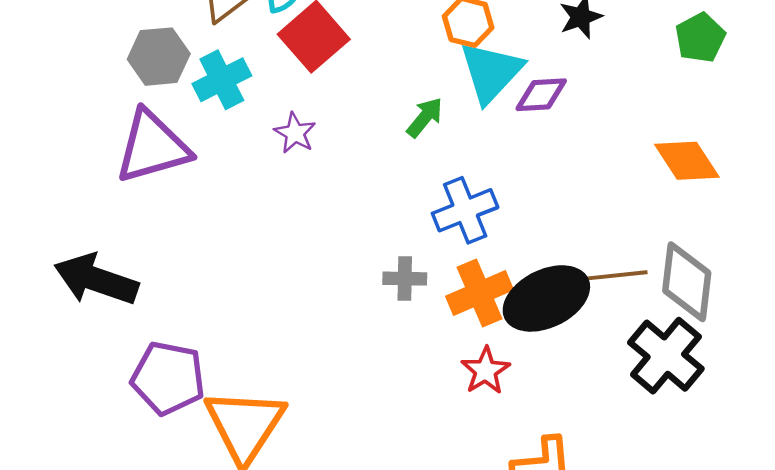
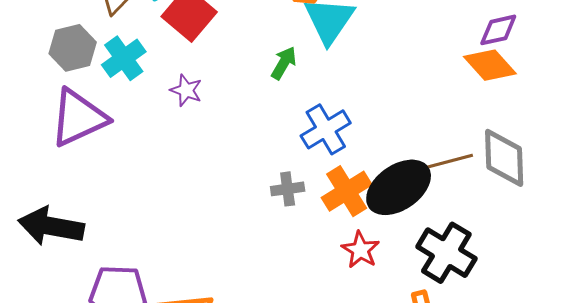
purple diamond: (541, 95) -> (498, 30), moved
black cross: (666, 356) -> (446, 253), moved

